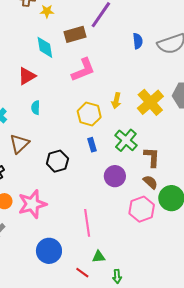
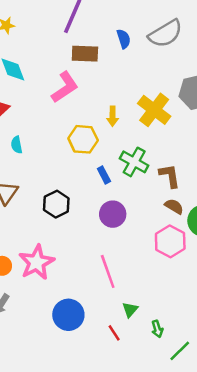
brown rectangle: (75, 34) -> (85, 54), moved, turned 30
blue rectangle: (92, 145) -> (104, 175), moved
purple circle: (115, 176) -> (113, 214), moved
green triangle: (99, 257) -> (130, 310), turned -32
red line: (82, 273) -> (114, 333), turned 32

